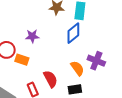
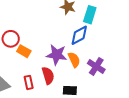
purple star: (32, 36) -> (57, 55), moved, size x1.5
orange semicircle: (77, 68) -> (74, 60), moved

